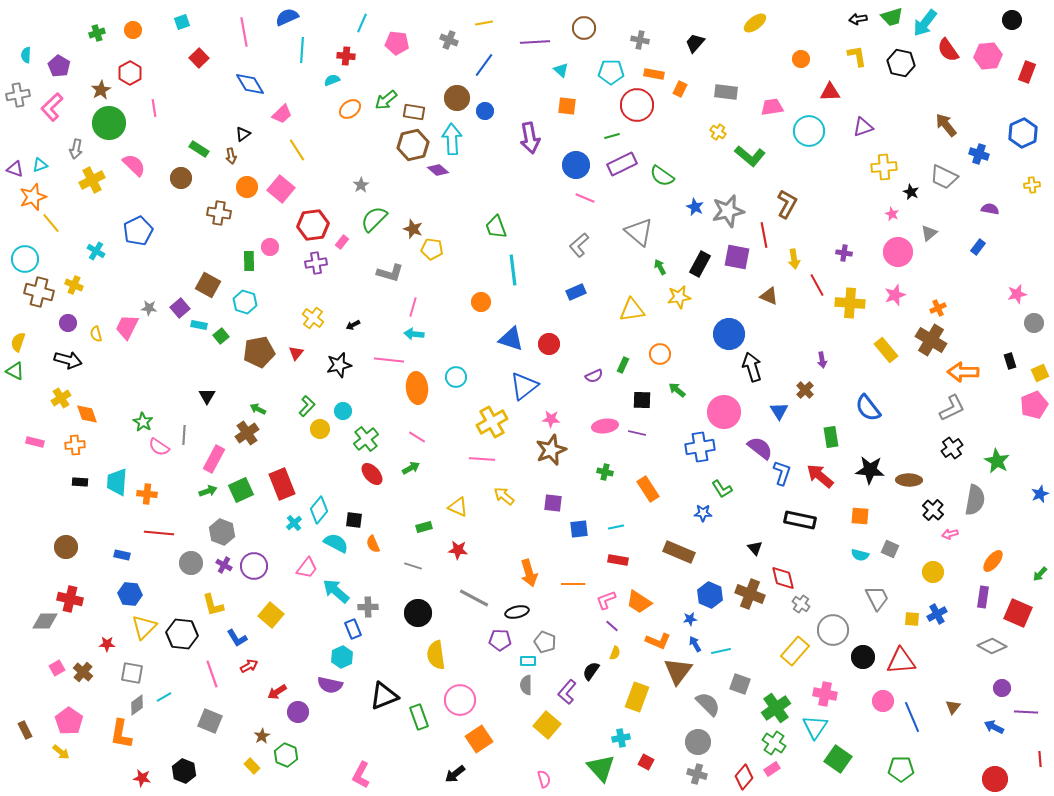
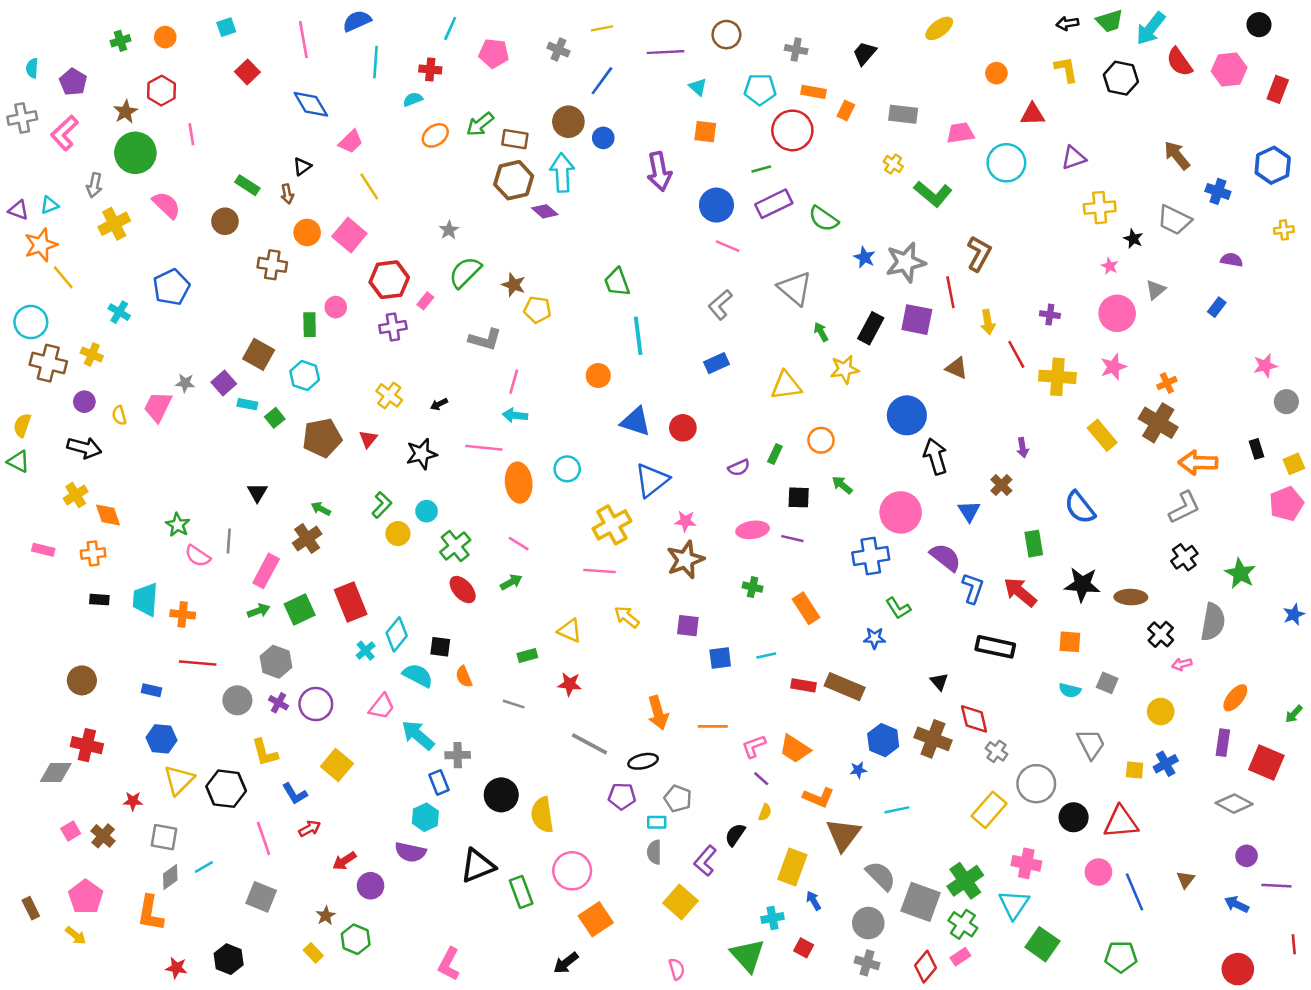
red rectangle: (618, 560) -> (804, 685), moved
black circle: (418, 613) -> (501, 795), moved
blue arrow: (695, 644) -> (814, 901), moved
gray square: (740, 684) -> (921, 902), moved, size x1.5

